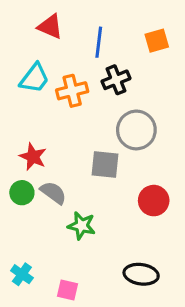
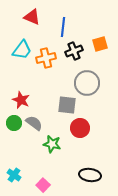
orange square: (157, 41) -> (100, 44), moved
red circle: (154, 201) -> (80, 128), moved
pink square: (67, 290) -> (43, 185), turned 32

